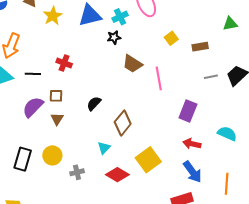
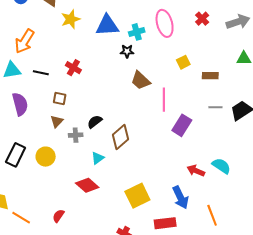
black semicircle: (94, 103) -> (95, 122), moved
purple semicircle: (33, 107) -> (20, 104), moved, turned 110
purple rectangle: (188, 111) -> (182, 125), moved
red arrow: (192, 144) -> (196, 171), moved
yellow square: (148, 160) -> (137, 196), moved
gray cross: (77, 172) -> (76, 135), moved
red diamond: (117, 175) -> (87, 185), moved
orange line: (227, 184) -> (212, 215), turned -35

